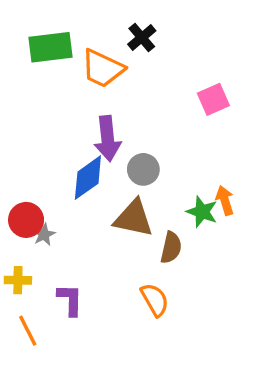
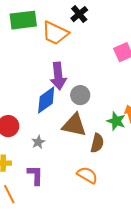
gray star: (44, 235) -> (38, 142), moved
orange semicircle: (155, 300) -> (87, 175), turned -30

